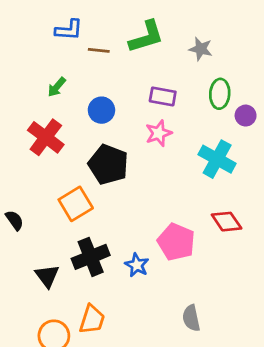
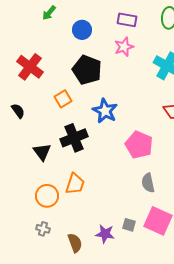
red cross: (46, 137) -> (30, 67), moved
orange square: (76, 204) -> (63, 99), size x0.7
pink pentagon: (176, 242) -> (139, 145), moved
blue star: (137, 265) -> (105, 111), moved, size x1.4

